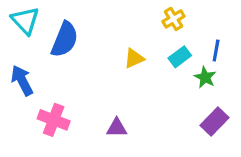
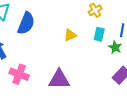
cyan rectangle: (180, 57) -> (99, 34), turned -40
purple triangle: (117, 128) -> (59, 79), size x1.6

